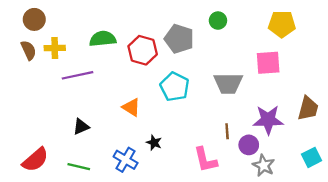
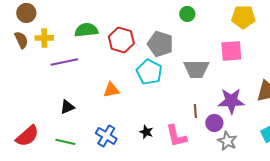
gray pentagon: (179, 39) -> (160, 44), moved
orange triangle: (131, 107) -> (111, 90), turned -42
black star: (154, 143) -> (146, 132), moved

